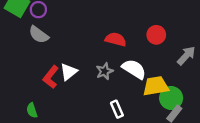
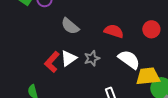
gray semicircle: (39, 35) -> (70, 26), moved
gray star: (105, 71) -> (92, 58), moved

